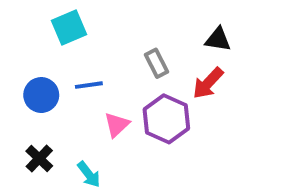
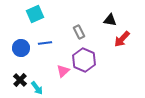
red arrow: (208, 83) -> (122, 39), moved
pink triangle: (117, 125) -> (63, 71), moved
cyan arrow: (89, 174) -> (37, 88), moved

